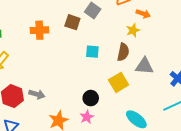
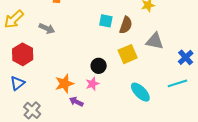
brown semicircle: (123, 52) -> (126, 25), moved
gray arrow: (37, 94) -> (47, 28), moved

